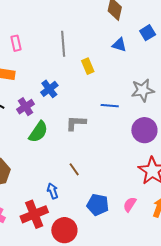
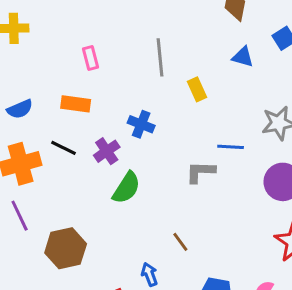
blue cross: (49, 89) -> (141, 124), turned -30
gray L-shape: (76, 123) -> (200, 172), moved

